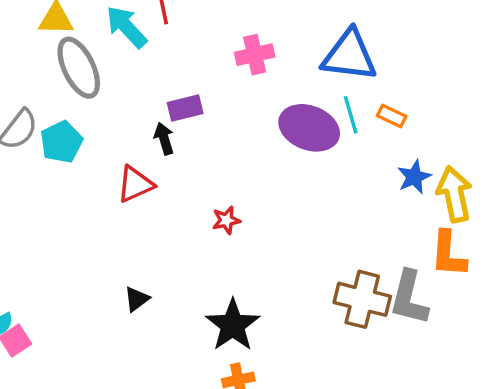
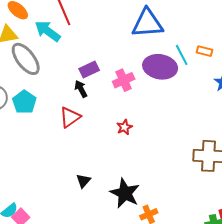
pink cross: (255, 55) -> (124, 80), moved
blue triangle: (349, 55) -> (147, 23), moved
black star: (233, 325) -> (125, 193), moved

